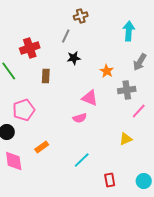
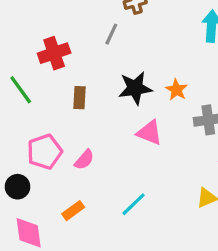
black star: (74, 58) -> (135, 88), moved, size x1.5
pink semicircle: (80, 118) -> (84, 160), moved, turned -32
cyan line: (82, 160) -> (134, 204), moved

